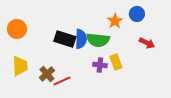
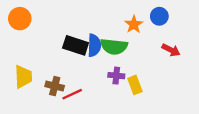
orange circle: (17, 29) -> (20, 19), moved
yellow rectangle: (116, 62) -> (135, 85), moved
brown cross: (47, 74) -> (55, 86), turned -35

